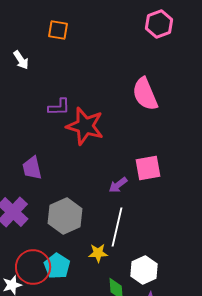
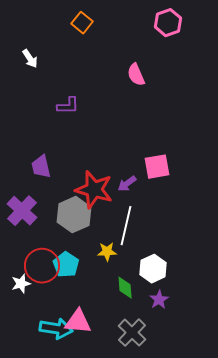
orange square: (58, 30) -> (82, 23), moved, turned 30
pink semicircle: (145, 94) -> (136, 75), moved, size x0.7
red star: (85, 126) -> (94, 190), moved

